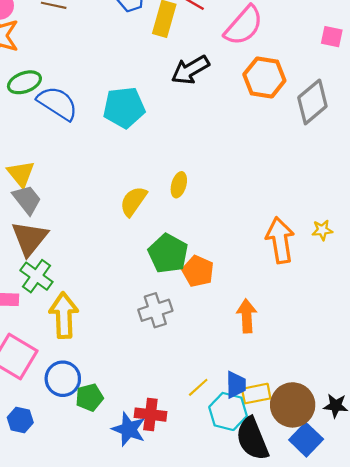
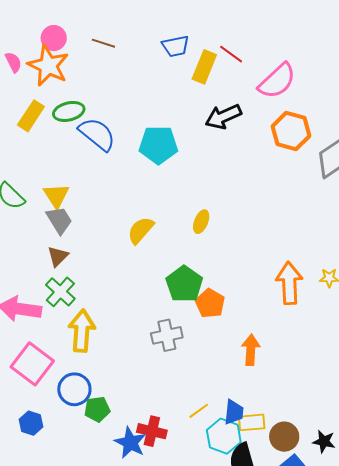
yellow semicircle: (133, 201) -> (141, 230), moved
brown triangle: (30, 238) -> (58, 256), size x0.6
brown circle: (293, 405) -> (284, 437), size x0.7

